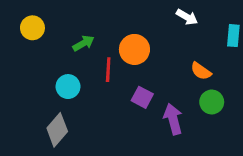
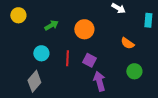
red line: (108, 70) -> (67, 58), moved
green circle: (212, 102) -> (134, 71), moved
purple arrow: (173, 119) -> (99, 81), moved

